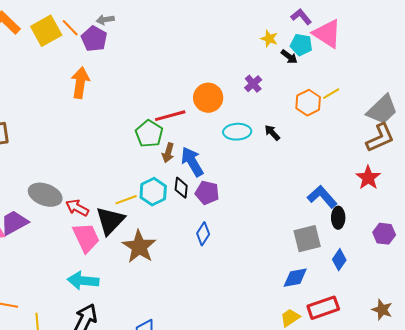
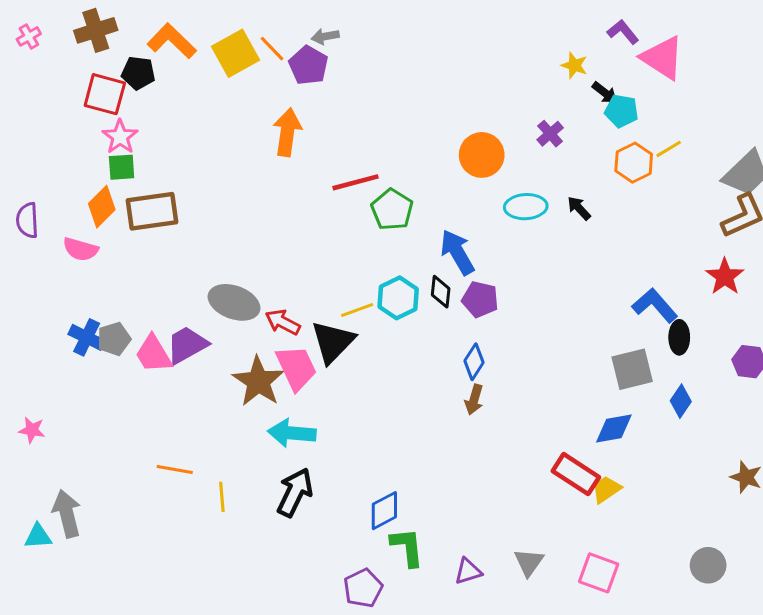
cyan pentagon: (301, 45) -> (621, 111), moved
red line: (170, 116) -> (356, 182), moved
brown arrow: (168, 153) -> (474, 400), moved
brown star: (139, 247) -> (258, 381), moved
red rectangle: (323, 308) -> (576, 474), moved, turned 52

